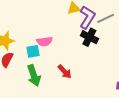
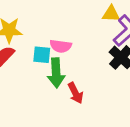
green arrow: (34, 76) -> (56, 73), moved

